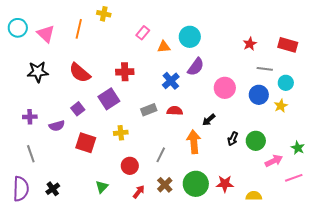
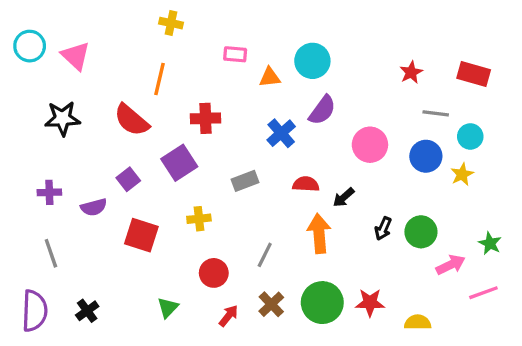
orange line: (79, 29) -> (159, 79), moved
pink rectangle: (143, 33) -> (235, 54), turned 56
red semicircle: (175, 111) -> (306, 184), moved

